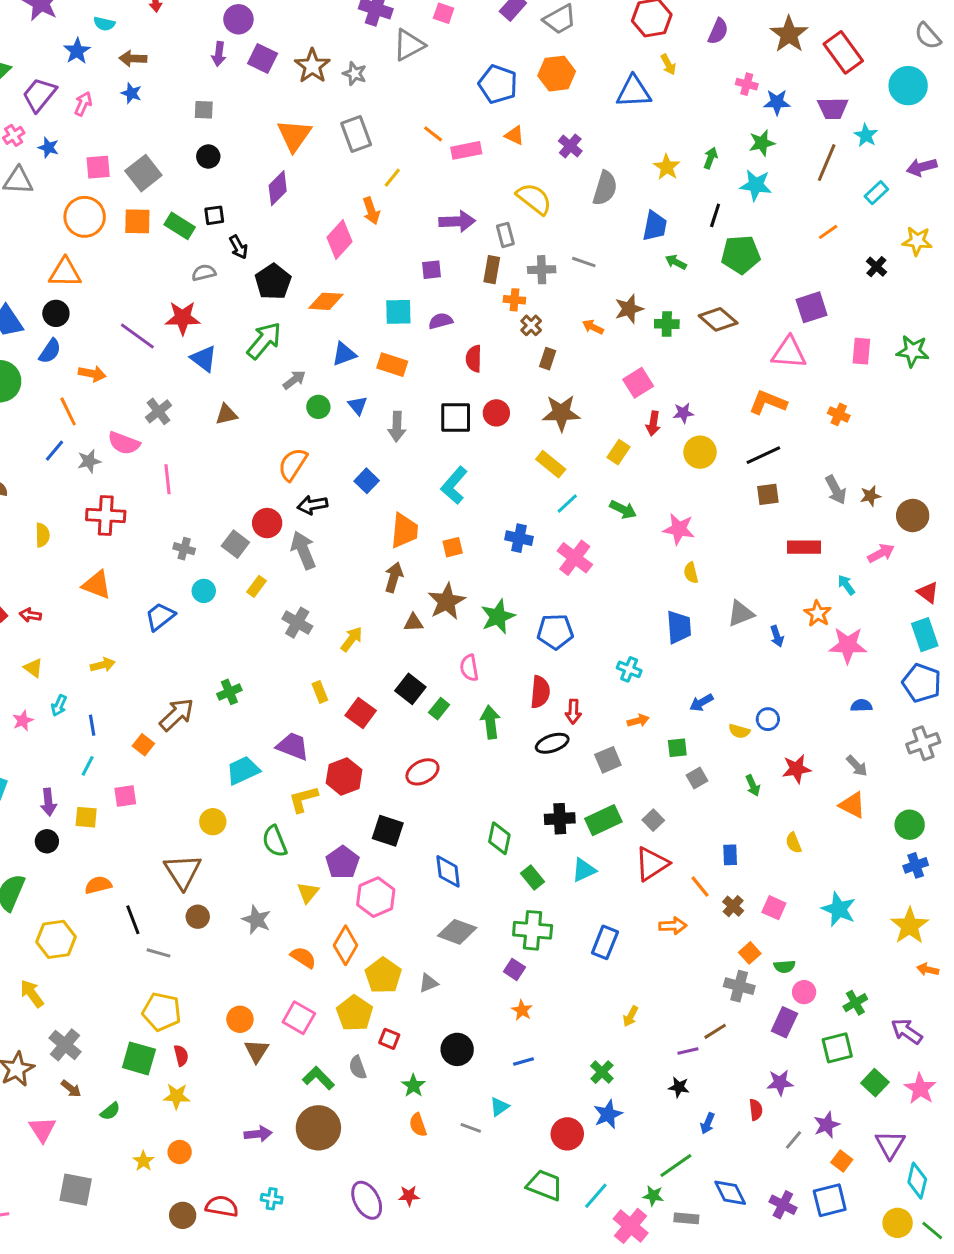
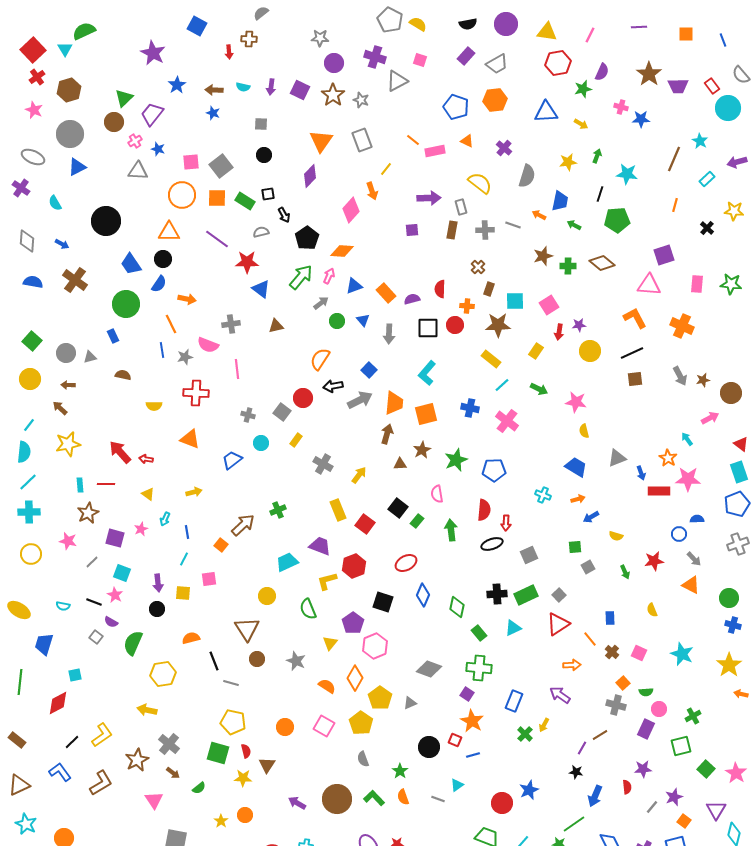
purple circle: (238, 19) -> (334, 63), moved
cyan semicircle: (104, 24) -> (243, 87), moved
red rectangle: (843, 52) -> (712, 86), moved, size x0.6
yellow arrow: (668, 65) -> (581, 124), moved, turned -32
pink arrow: (83, 104) -> (329, 276), moved
purple trapezoid: (833, 108) -> (678, 86), moved
green star: (762, 143) -> (583, 89), moved
yellow star: (667, 167) -> (568, 162), turned 30
orange line: (828, 232) -> (675, 205), turned -40
orange cross: (514, 300) -> (467, 306), moved
cyan square: (398, 312) -> (515, 301), moved
purple semicircle: (441, 321) -> (412, 299), moved
orange arrow: (593, 327) -> (539, 215), moved
purple line: (137, 336) -> (217, 239), moved
orange rectangle: (392, 365) -> (386, 293), turned 30
orange L-shape: (768, 402) -> (635, 318), turned 40
gray cross: (159, 411) -> (231, 324), turned 30
orange cross: (839, 414) -> (682, 326), size x1.6
blue line: (54, 451) -> (162, 350), turned -49
yellow semicircle: (42, 535) -> (154, 406), turned 91
orange square: (453, 547) -> (426, 414), size x1.6
red rectangle: (804, 547) -> (659, 491), moved
gray arrow: (303, 550) -> (360, 400), moved, turned 85
brown star: (447, 601) -> (422, 450), size x0.7
blue trapezoid: (679, 627) -> (576, 467), turned -55
blue pentagon: (922, 683) -> (737, 504), turned 30
yellow rectangle: (320, 692) -> (338, 510), size x1.5
blue circle: (768, 719) -> (679, 534), moved
orange arrow: (638, 721) -> (578, 499), moved
blue cross: (916, 865) -> (733, 625), turned 35
blue diamond: (448, 871) -> (423, 595), moved, turned 30
blue rectangle: (605, 942) -> (514, 701), moved
yellow arrow: (32, 994) -> (147, 710), turned -42
orange star: (522, 1010) -> (472, 721), size x1.6
purple arrow: (907, 1031) -> (560, 695), moved
red square: (389, 1039) -> (455, 740), moved
brown triangle: (257, 1051) -> (267, 765), moved
purple line: (688, 1051) -> (582, 748), turned -48
green cross: (602, 1072) -> (525, 734), moved
green L-shape: (318, 1078) -> (374, 798), moved
blue arrow: (708, 1123) -> (595, 796), size x1.5
purple arrow: (258, 1134) -> (297, 803), turned -144

